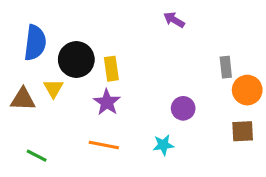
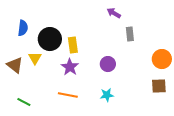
blue semicircle: (35, 43) -> (23, 28), size x0.7
gray rectangle: (226, 67) -> (130, 34), moved
brown triangle: (23, 99) -> (15, 65), turned 36
purple circle: (183, 108) -> (108, 64), moved

